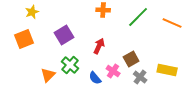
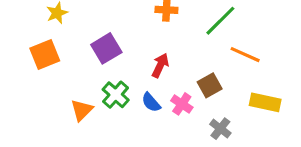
orange line: (172, 23) -> (245, 55), moved
gray cross: (140, 77) -> (220, 129), moved
blue semicircle: (95, 78) -> (151, 102), moved

